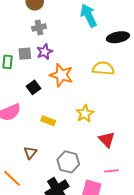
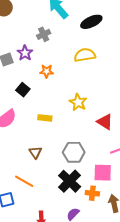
gray cross: (39, 27) -> (44, 34), moved
orange star: (61, 75) -> (47, 71), size x0.6

